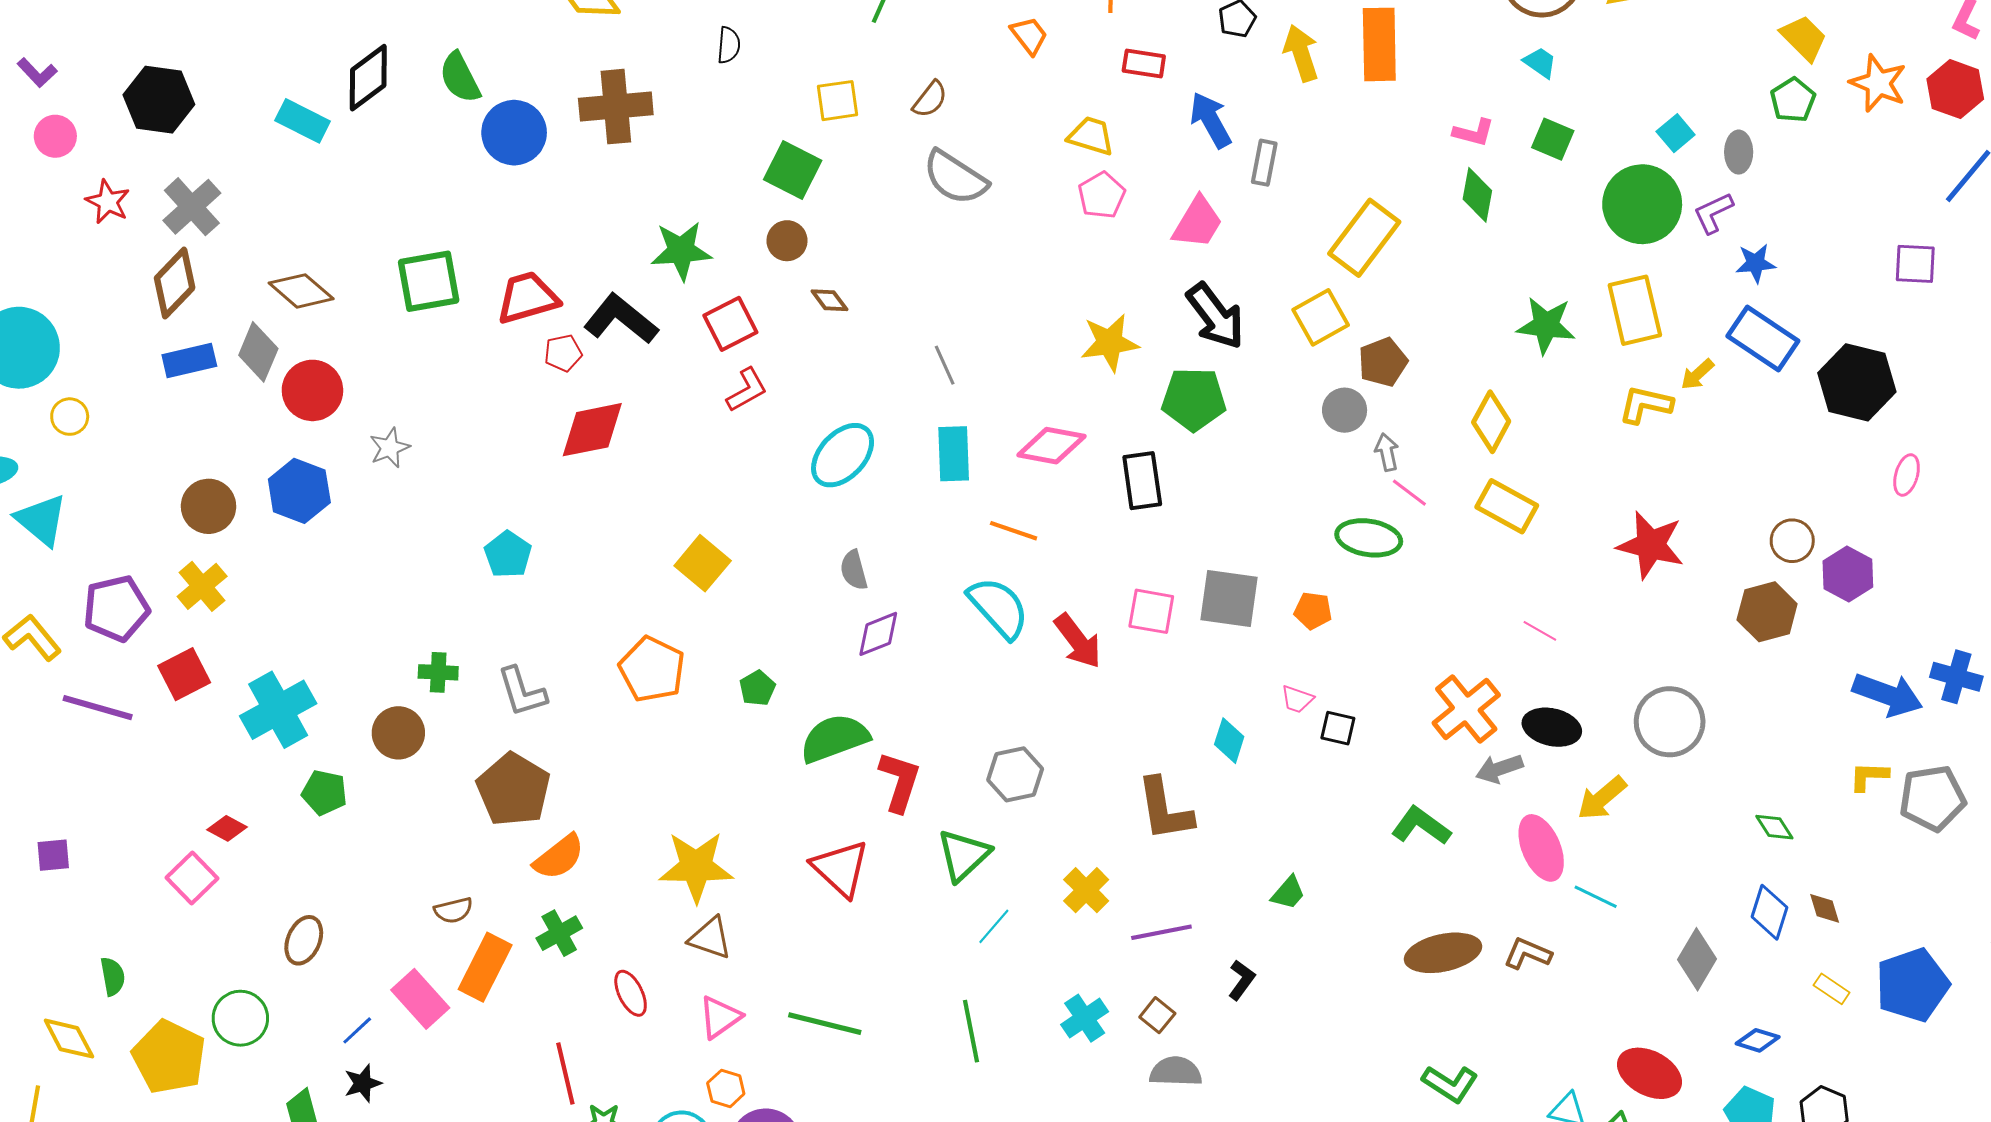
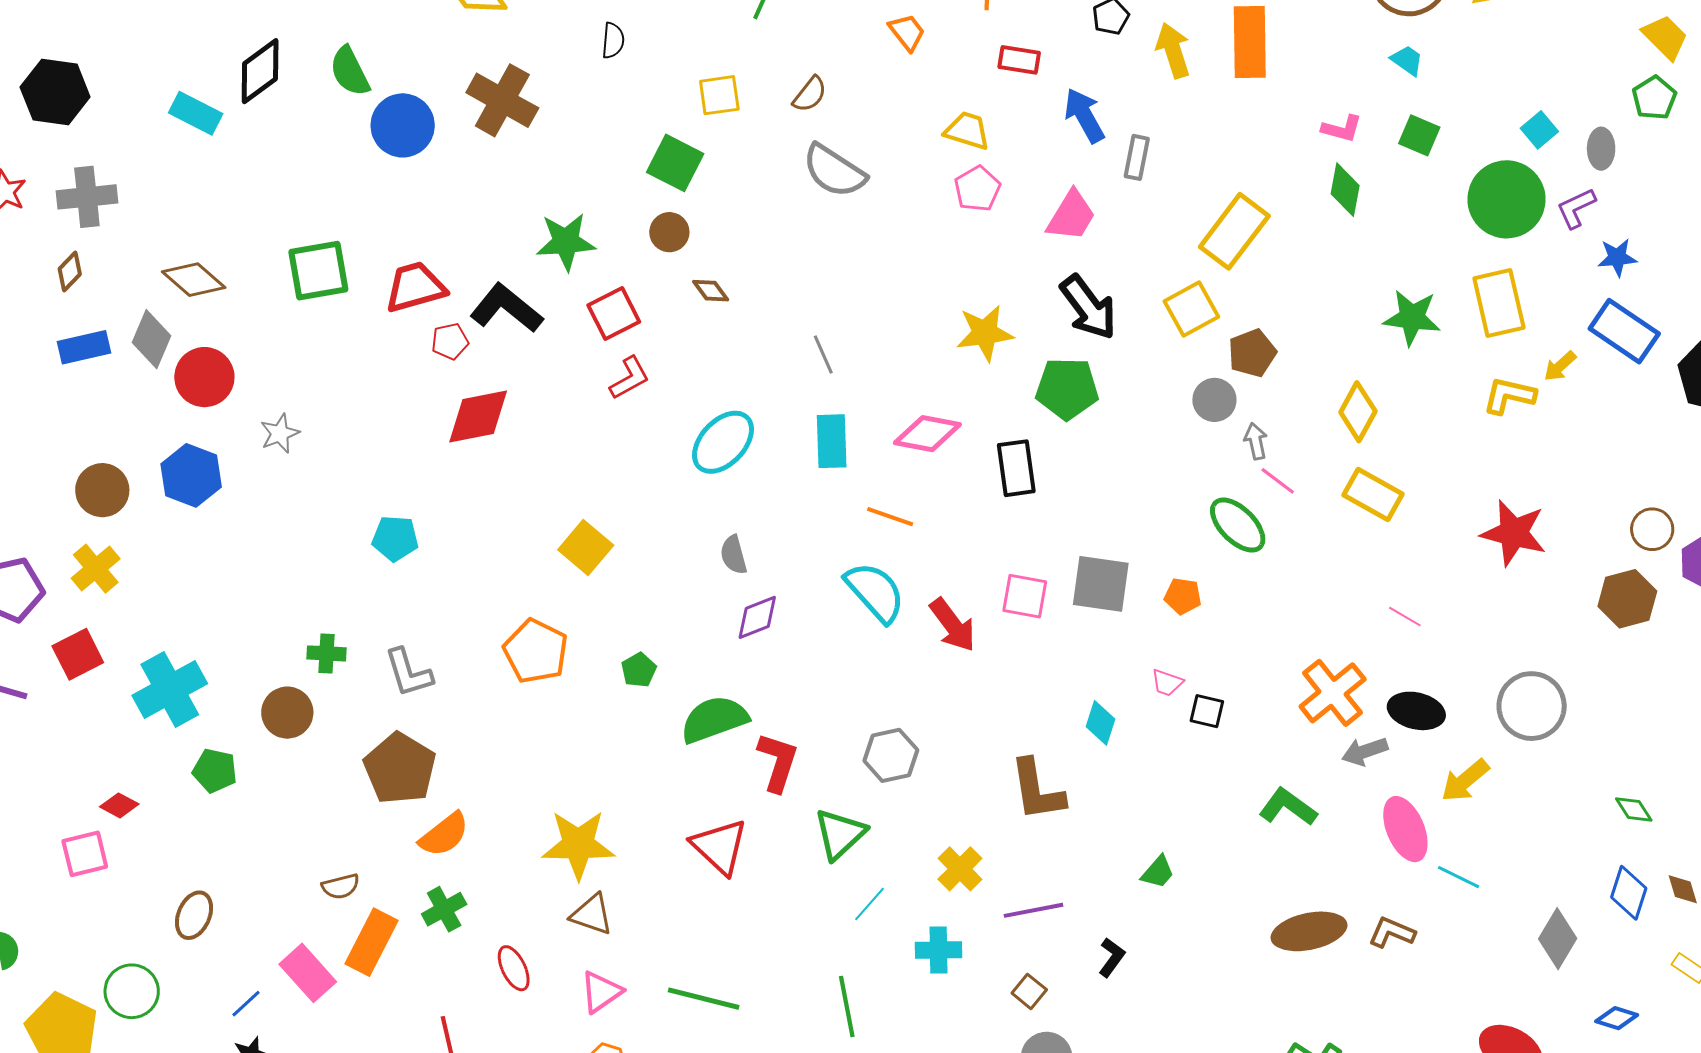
brown cross: (616, 107) -> (502, 100), turned 34
gray cross: (192, 207) -> (87, 197), turned 36
brown diamond: (175, 283) -> (70, 271), size x0.6
green ellipse: (1369, 538) -> (1238, 525), turned 36
cyan pentagon: (508, 554) -> (395, 538), turned -30
pink square: (192, 878) -> (85, 854), turned 30
cyan cross: (1085, 1018) -> (939, 950), moved, turned 33

